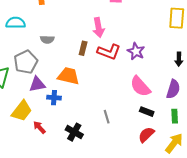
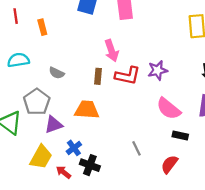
gray semicircle: (47, 39) -> (57, 73), turned 32
purple star: (136, 51) -> (158, 70), turned -30
blue cross: (54, 98) -> (74, 148), moved, turned -32
black cross: (74, 132) -> (90, 165), moved
red semicircle: (146, 135) -> (169, 164), moved

